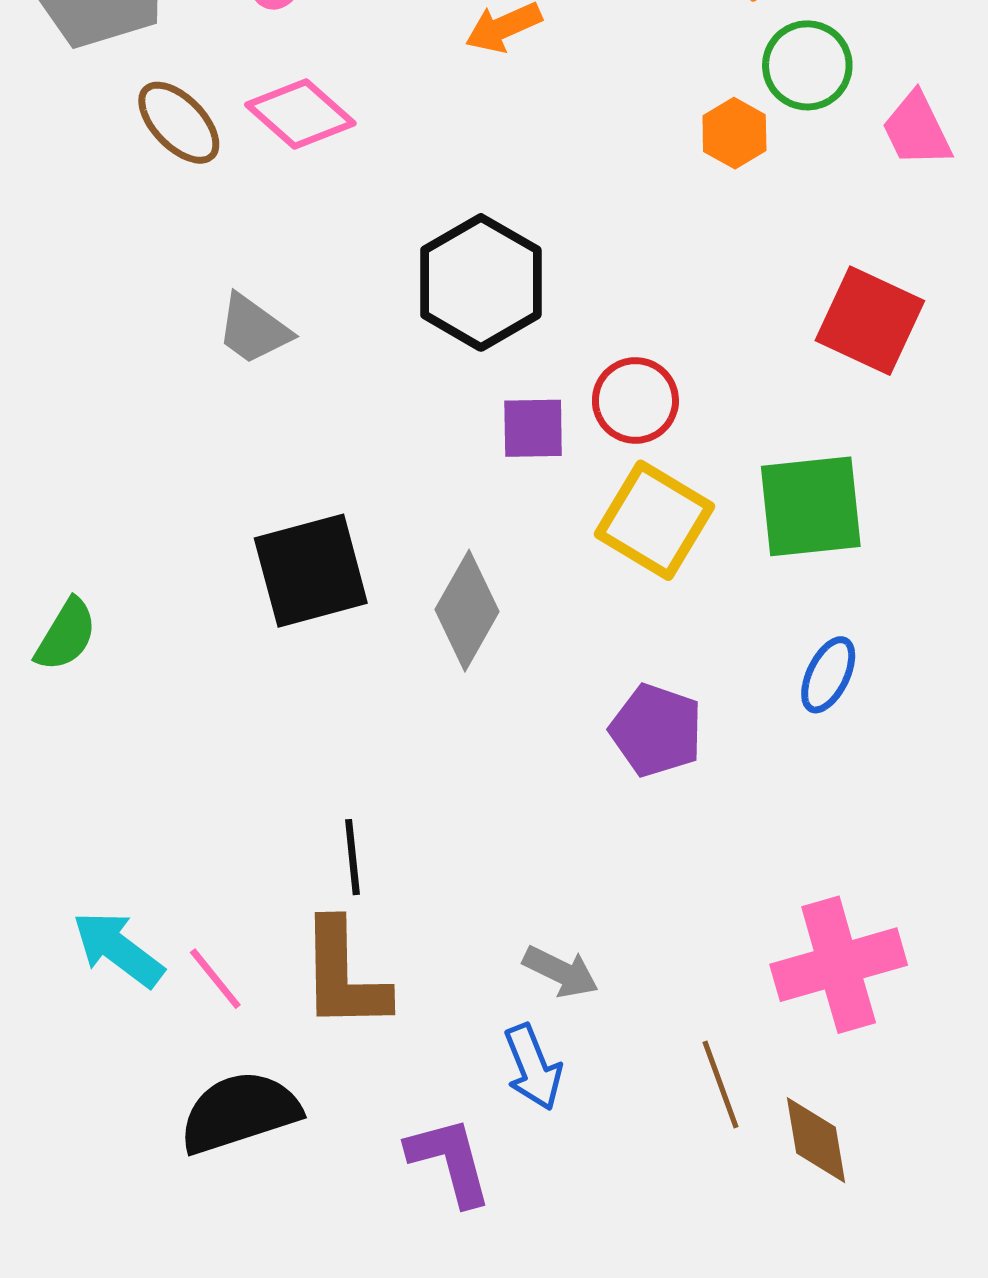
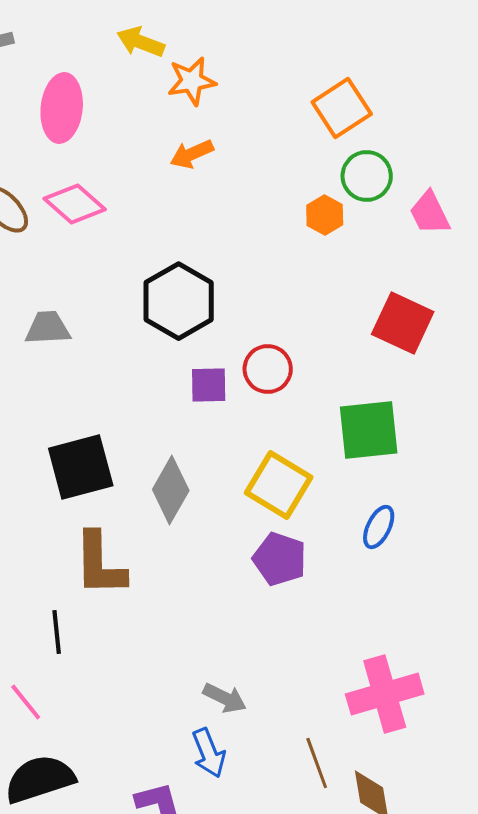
gray trapezoid: (253, 329) -> (48, 328), turned 141
yellow square: (655, 520) -> (279, 485), moved
black line: (352, 857) -> (57, 632), moved
brown L-shape: (344, 975) -> (100, 564), moved

